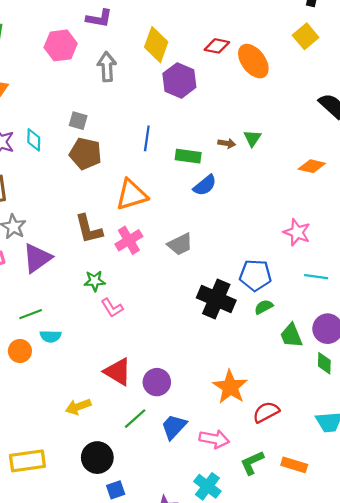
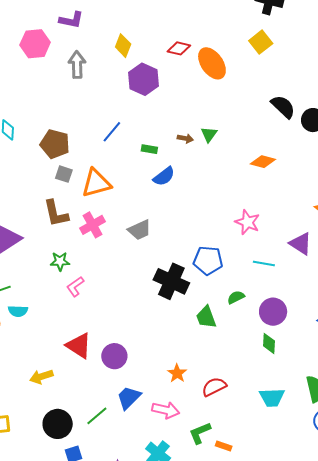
yellow diamond: (156, 45) -> (123, 46), size x0.7
gray square: (78, 121) -> (64, 174), moved
blue line: (147, 138) -> (112, 132), turned 30
green rectangle: (188, 156) -> (149, 149), size x0.7
green semicircle: (264, 307) -> (236, 297), moved
pink L-shape: (112, 308) -> (75, 287), turned 85
green trapezoid: (291, 336) -> (206, 317), moved
orange star: (230, 387) -> (177, 373), moved, size x0.6
green line: (135, 419) -> (97, 416), moved
orange rectangle: (294, 465) -> (224, 446), moved, size x0.7

